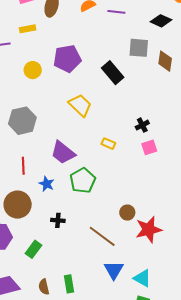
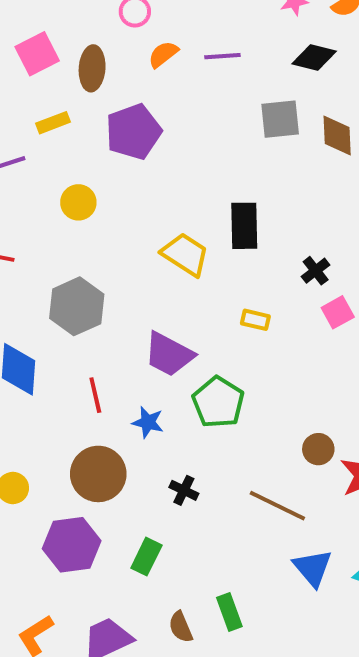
purple pentagon: (67, 59) -> (133, 132), moved
black rectangle: (113, 73) -> (244, 226), moved, turned 50
black cross: (58, 220) -> (184, 490), turned 32

